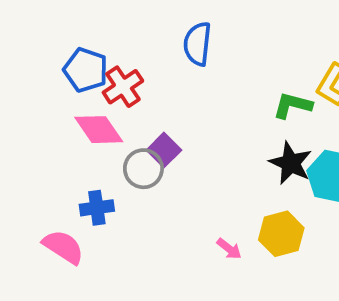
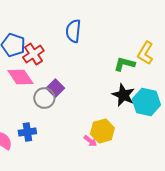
blue cross: (97, 208) -> (27, 132), moved
yellow hexagon: (281, 234) -> (102, 131), moved

